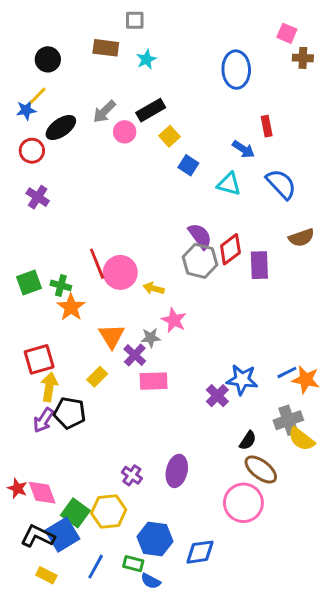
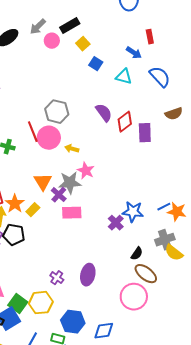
gray hexagon: (200, 261) -> (57, 112), moved
orange star: (71, 307) -> (15, 204), moved
gray star: (151, 338) -> (70, 183), size x1.6

